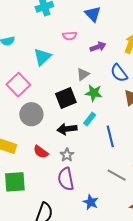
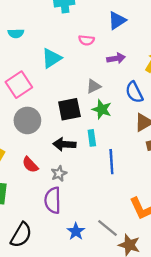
blue triangle: (93, 14) -> (117, 20), turned 30
cyan rectangle: (90, 119) -> (92, 138), turned -56
gray line: (117, 175) -> (108, 228), moved

